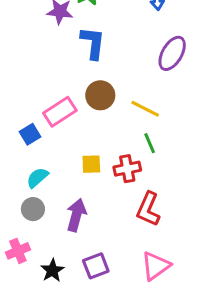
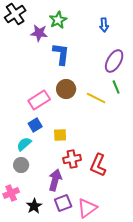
blue square: (30, 134) -> (35, 125), moved
green line: (150, 143) -> (116, 87), moved
red cross: (127, 169) -> (72, 159), moved
purple arrow: (76, 215) -> (55, 180), moved
pink triangle: (156, 266) -> (87, 208), moved

